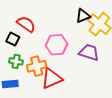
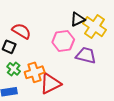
pink hexagon: (57, 45) -> (63, 41), moved
green cross: (16, 61) -> (14, 69), turned 32

